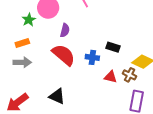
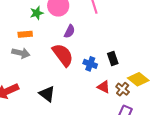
black rectangle: (113, 47) -> (113, 58), turned 40

